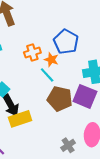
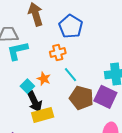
blue pentagon: (66, 42) -> (71, 26), moved
orange star: (51, 60) -> (44, 79), moved

